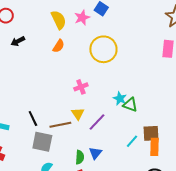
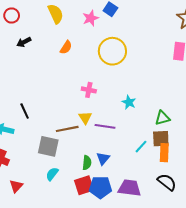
yellow semicircle: (59, 20) -> (56, 14), moved
pink cross: (81, 87) -> (89, 90), turned 32
green triangle: (130, 105) -> (162, 118), moved, turned -35
black line: (33, 119) -> (25, 111), moved
purple line: (97, 122) -> (105, 126), turned 54

